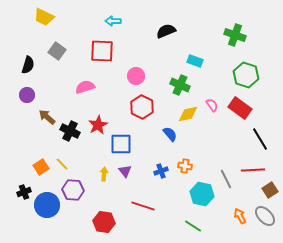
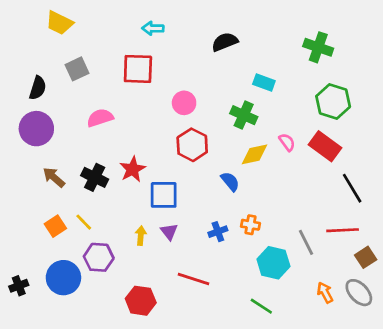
gray square: (57, 51) -> (77, 69), turned 30
pink semicircle: (85, 87) -> (100, 118), moved
purple circle: (27, 95) -> (36, 129), size x1.6
brown arrow: (47, 117) -> (54, 177), moved
black cross: (24, 192) -> (19, 286), moved

